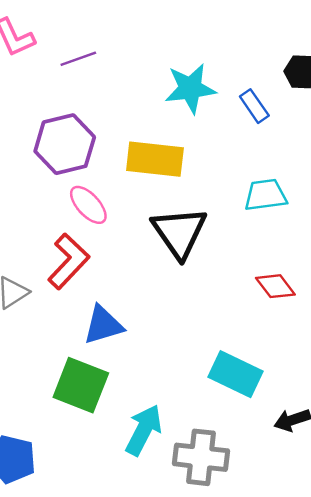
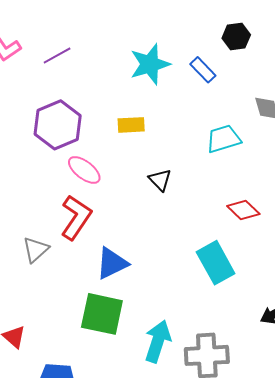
yellow rectangle: (155, 159) -> (131, 125), size x0.6
black triangle: (179, 232) -> (160, 180), size x0.5
cyan rectangle: (236, 374) -> (216, 263), moved, turned 45

